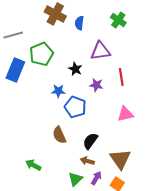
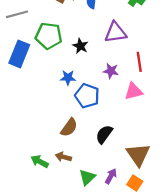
green pentagon: (41, 54) -> (49, 36), turned 30
black star: (75, 69) -> (80, 46), moved
pink triangle: (125, 114) -> (134, 91), moved
brown semicircle: (59, 135) -> (69, 127), turned -120
brown arrow: (87, 161) -> (63, 157), moved

